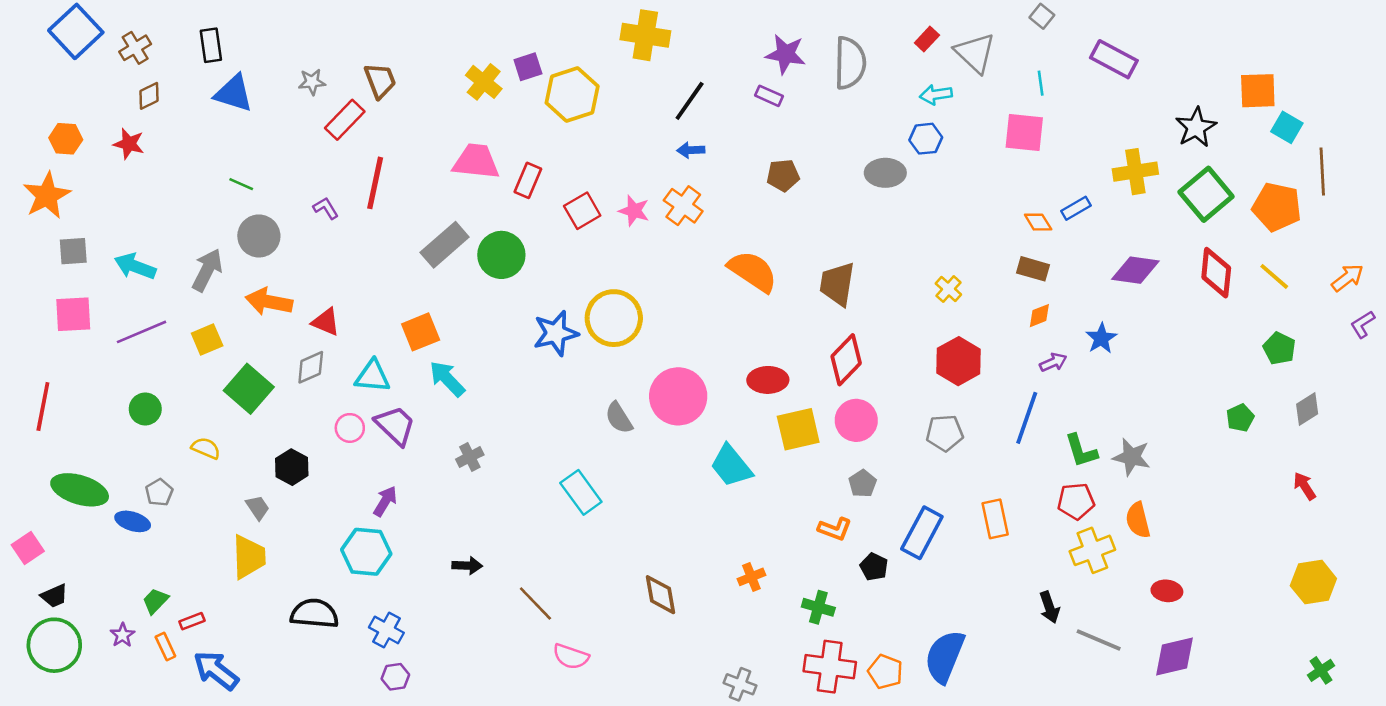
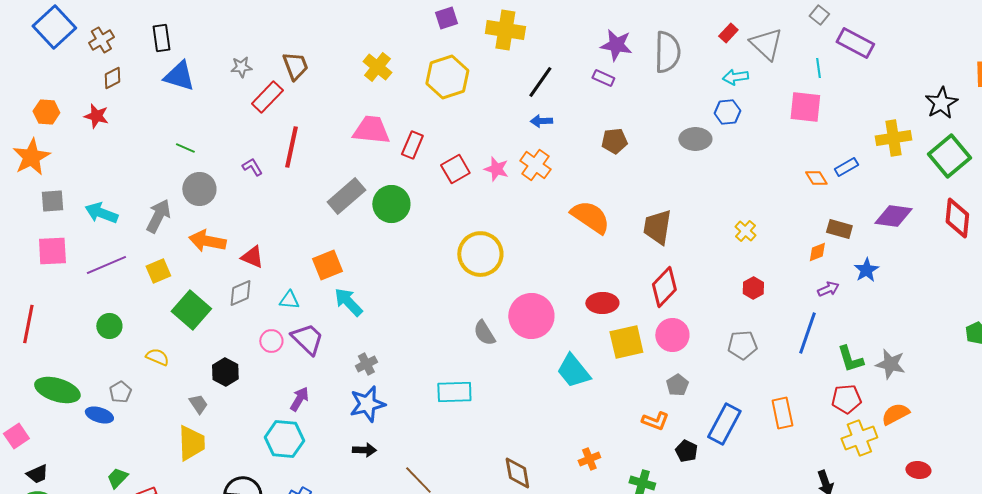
purple rectangle: (1114, 59) -> (855, 43), moved
purple square: (528, 67) -> (446, 18), moved
brown rectangle: (1033, 269) -> (839, 229), moved
blue star: (556, 333) -> (367, 404), moved
red hexagon: (959, 361) -> (753, 288), size x0.6
cyan triangle: (373, 376) -> (289, 300), size x0.7
cyan rectangle: (581, 492) -> (454, 392), turned -56
orange semicircle: (1138, 520) -> (895, 414), turned 76

